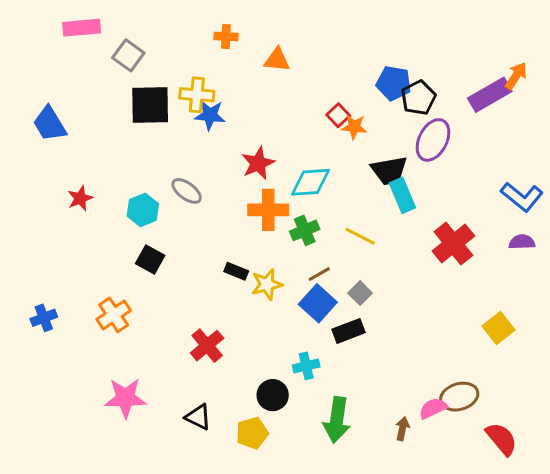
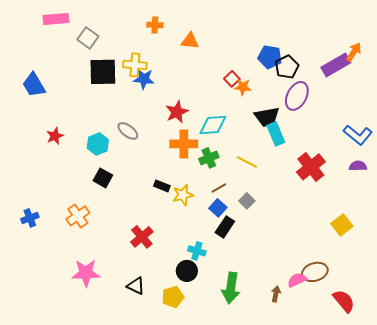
blue square: (318, 303) -> (218, 208), size x0.7
black rectangle: (348, 331) -> (225, 227), moved, turned -35
cyan cross: (306, 366) -> (197, 251), moved, turned 30

